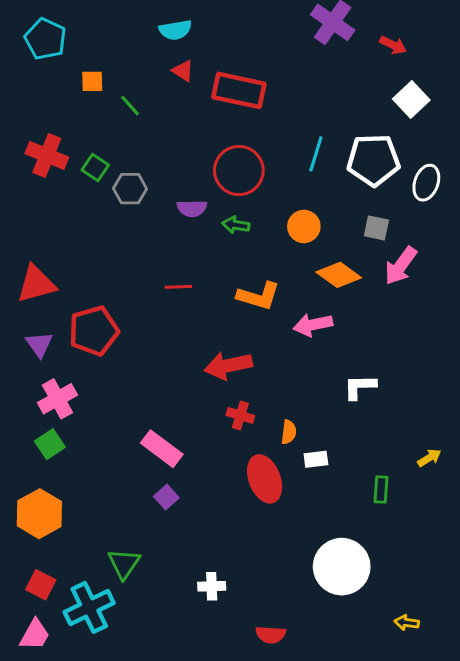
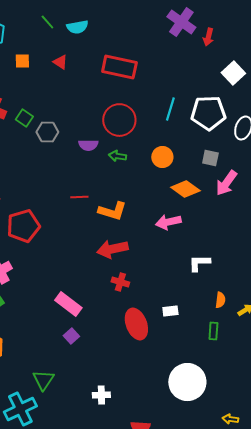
red arrow: (393, 45) -> (208, 37), moved, turned 78
red triangle: (183, 71) -> (60, 62), moved
green line: (130, 106) -> (47, 22), moved
orange L-shape: (259, 296) -> (112, 211), moved
orange semicircle: (289, 432) -> (220, 300), moved

